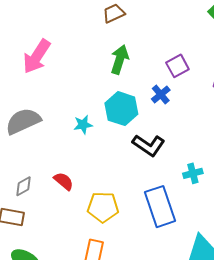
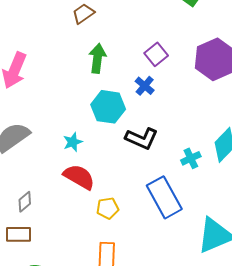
cyan star: (83, 125) -> (73, 142), moved
red semicircle: (64, 181) -> (79, 177), moved, size x1.5
yellow pentagon: (103, 207) -> (108, 208), size x0.7

